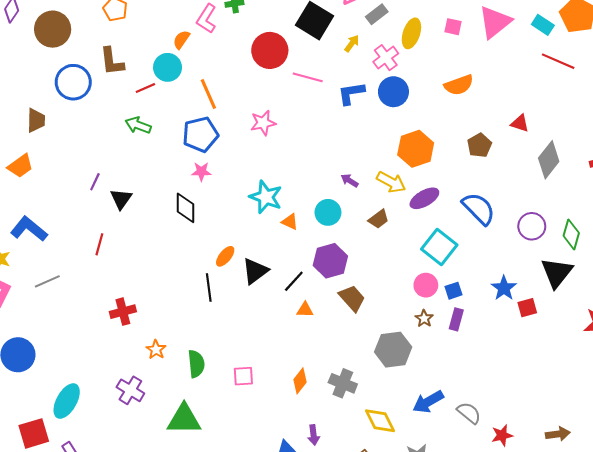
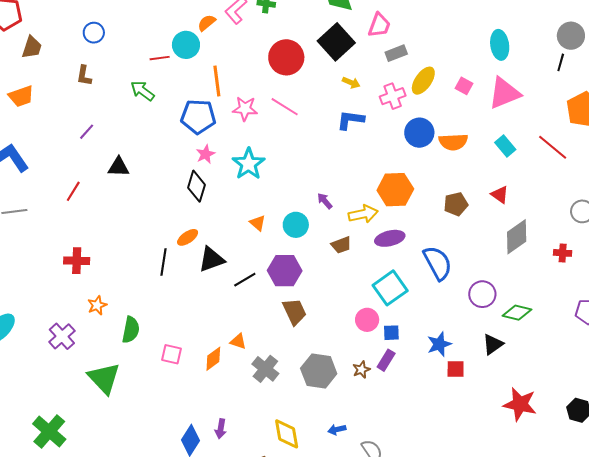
cyan rectangle: (543, 25) -> (505, 146), moved
yellow arrow: (352, 44) -> (351, 83), moved, turned 60
brown L-shape: (112, 61) -> (84, 76), moved, size x0.7
pink line: (308, 77) -> (285, 107), moved
blue circle: (73, 82) -> (94, 33), size x0.6
blue circle: (393, 92) -> (419, 133), moved
brown trapezoid: (36, 120) -> (32, 47), moved
pink star: (263, 123) -> (245, 109), moved
pink star: (201, 172) -> (206, 154), moved, turned 30
yellow arrow: (391, 182) -> (363, 214), turned -56
cyan star: (266, 197) -> (249, 164), moved
black triangle: (121, 199) -> (119, 167), moved, turned 40
black diamond: (185, 208) -> (197, 186), moved
green diamond: (571, 234) -> (517, 313), turned 72
black triangle: (557, 273) -> (493, 344), size x0.7
orange triangle: (305, 310) -> (238, 341), moved
brown star: (424, 318) -> (361, 370), moved
orange diamond: (300, 381) -> (213, 359), moved
gray cross: (343, 383) -> (265, 369), moved
blue arrow: (428, 402) -> (337, 429), size x0.6
green triangle: (184, 419) -> (104, 378), turned 30

